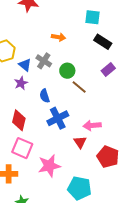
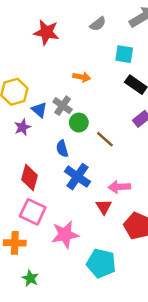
green circle: (67, 71) -> (79, 123), moved
purple star: (21, 83) -> (22, 127), moved
blue cross: (58, 118) -> (77, 177), turned -30

